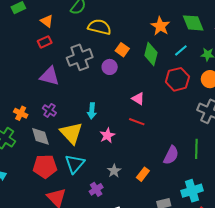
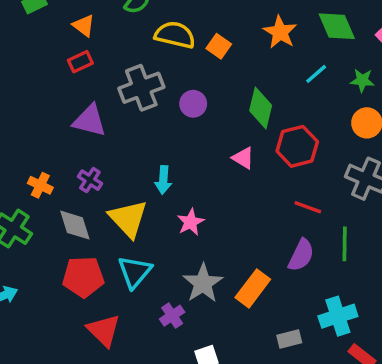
orange square: (122, 50) -> (219, 46), moved
green diamond: (151, 54) -> (261, 108), moved
red hexagon: (177, 79) -> (297, 146), moved
red line: (137, 122) -> (308, 207), moved
gray star: (114, 171) -> (203, 283), size x1.6
orange rectangle: (143, 174) -> (253, 288), size x1.5

